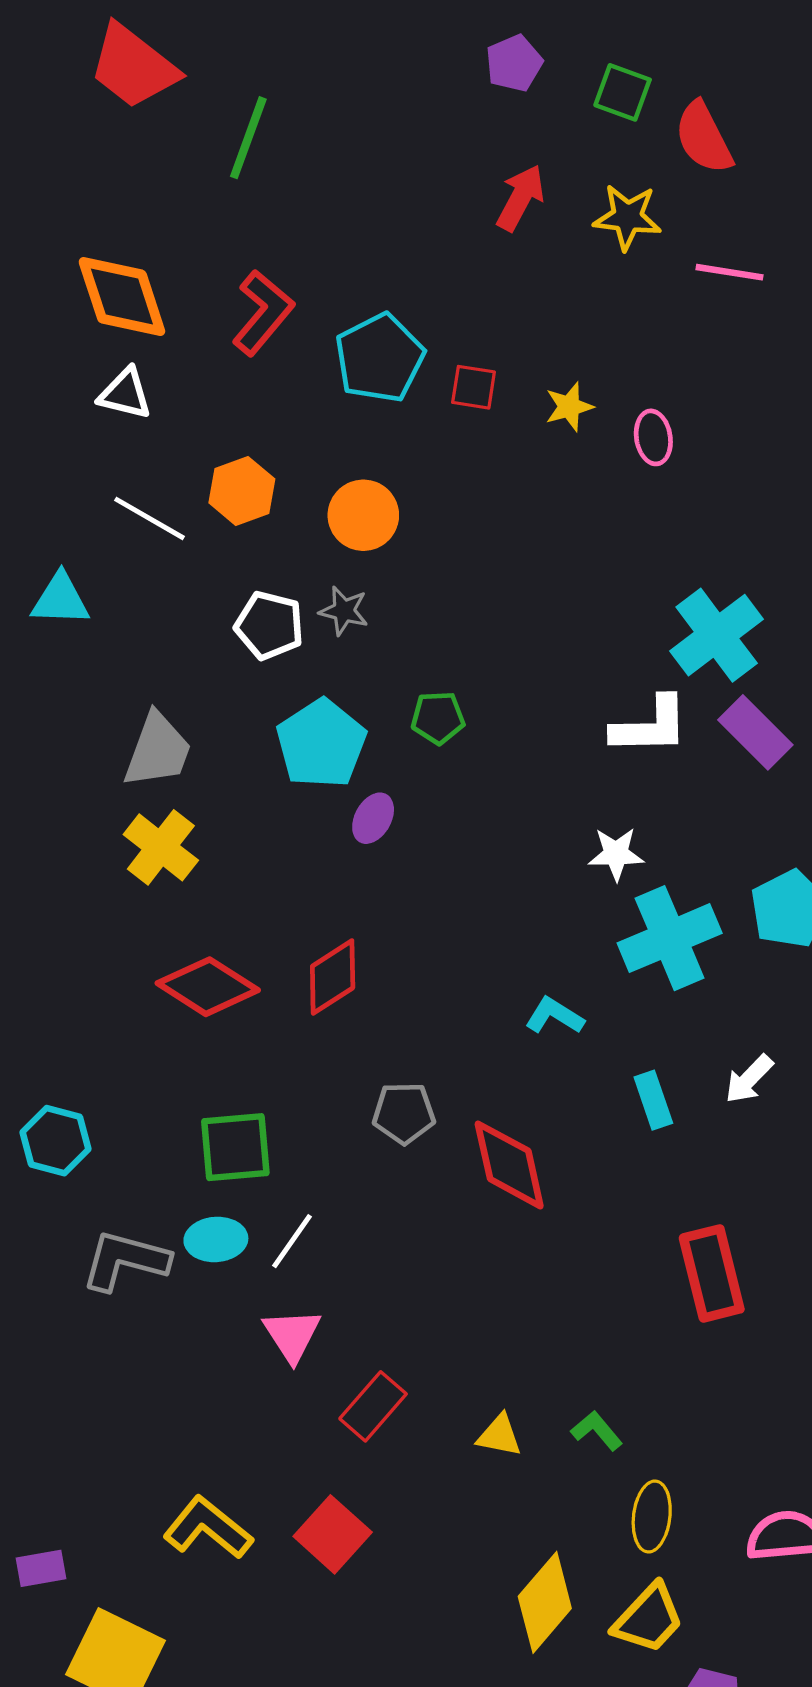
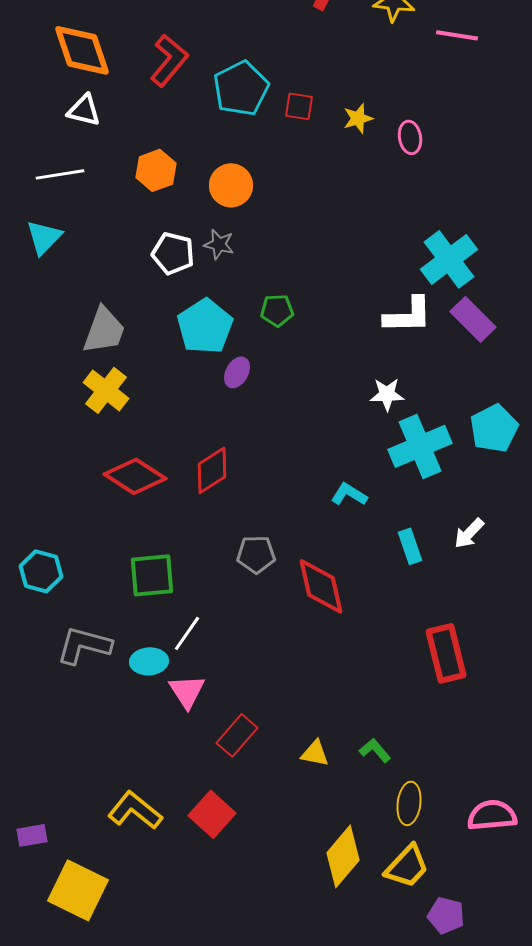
white line: (149, 518) -> (60, 174), moved, turned -39
cyan triangle: (60, 599) -> (44, 237), turned -48
cyan ellipse: (216, 1239) -> (149, 661), moved

